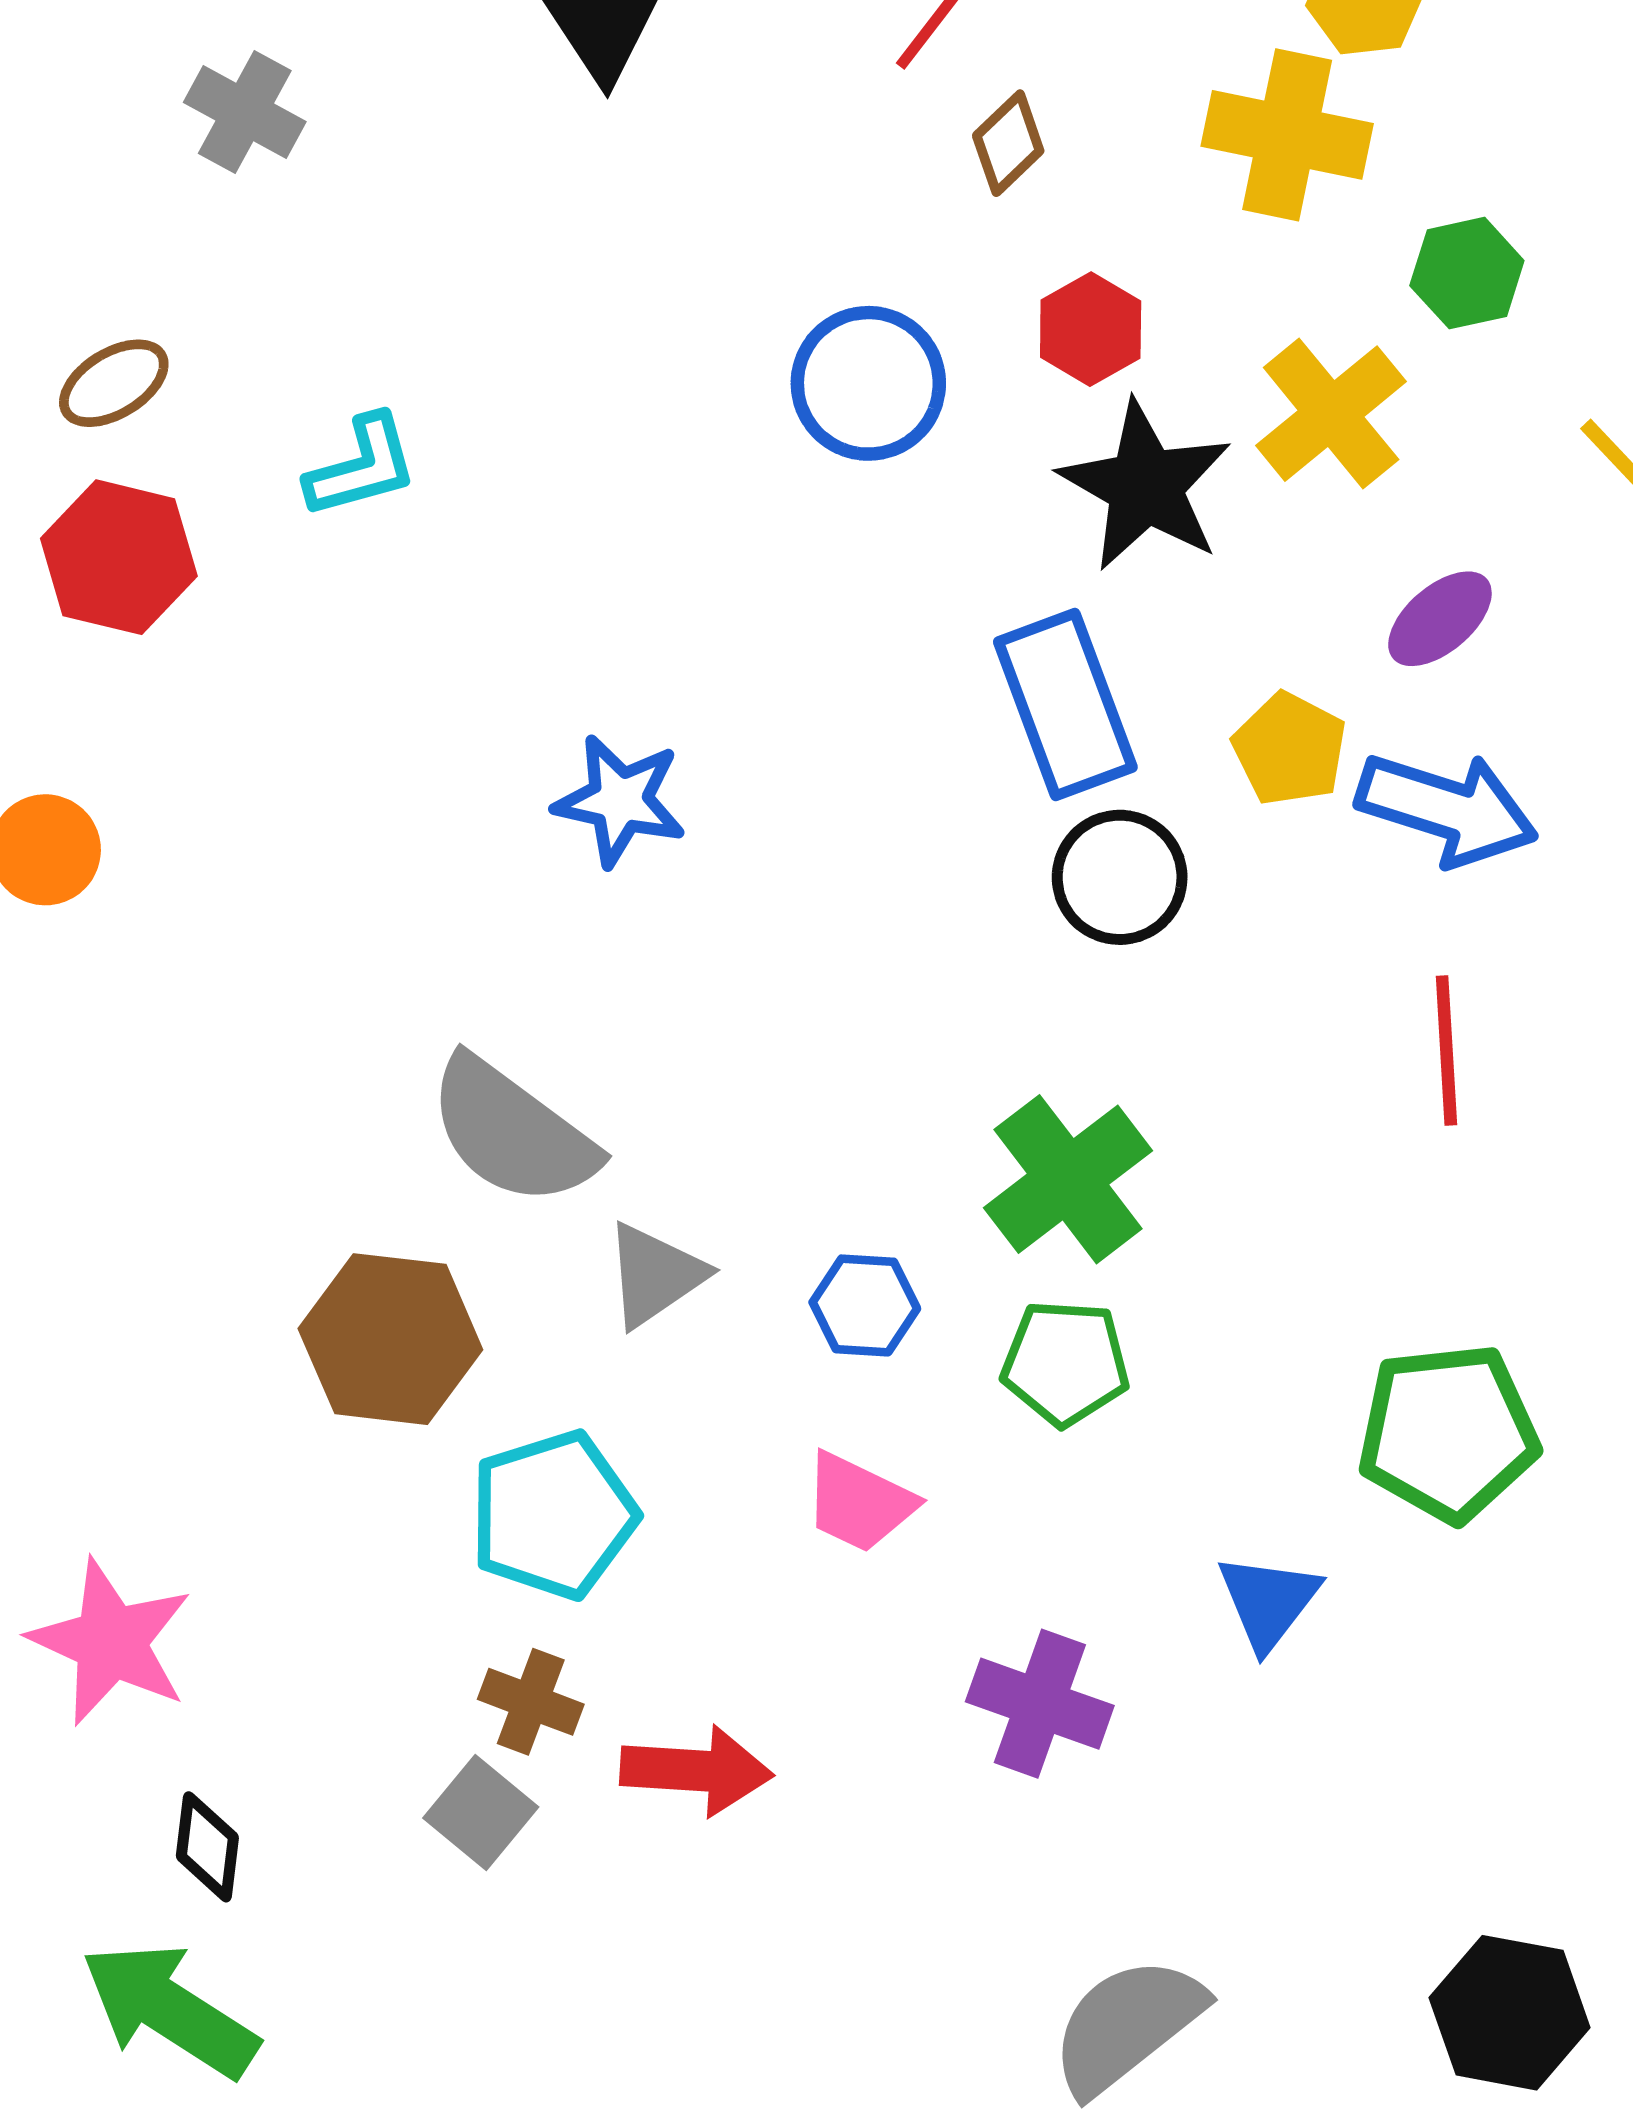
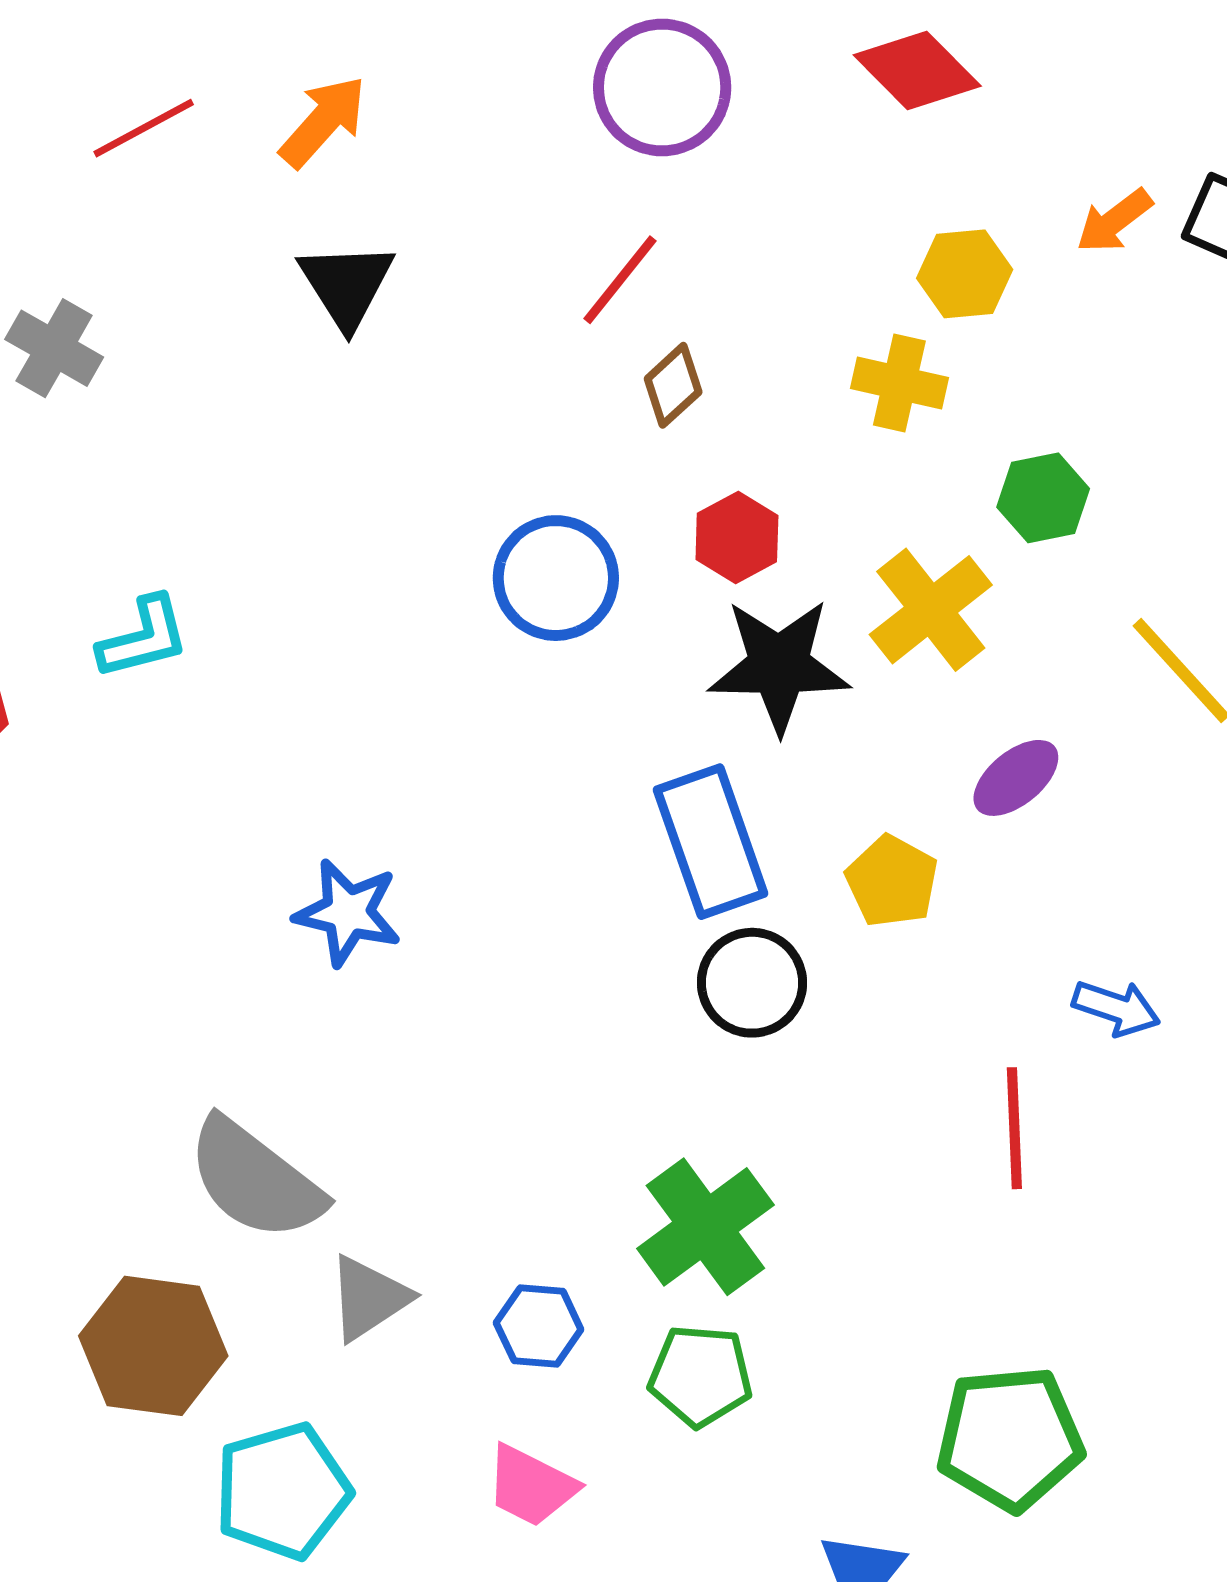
yellow cross: (1287, 135) -> (899, 383), size x0.7
black star: (1145, 486) -> (779, 666), turned -30
blue arrow: (1447, 809) -> (1116, 1008), moved, size x0.6

